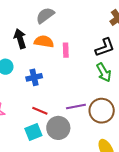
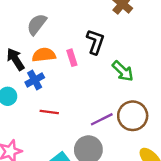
black L-shape: (105, 47) -> (95, 42), moved, turned -35
blue cross: (34, 77) -> (35, 80), moved
red line: (40, 111) -> (49, 112), moved

